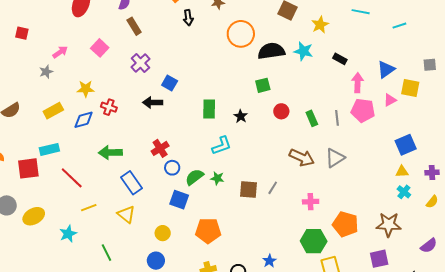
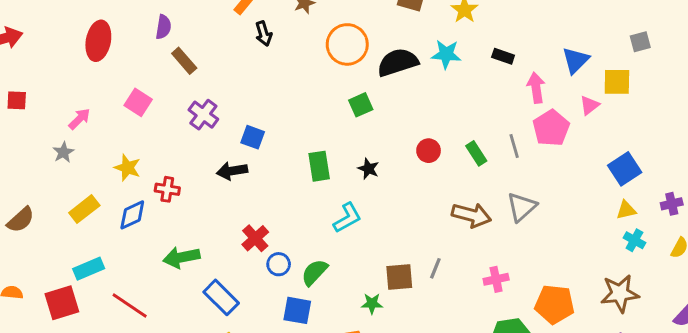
green square: (263, 85) -> (361, 105), moved
yellow star: (86, 89) -> (127, 168), turned 30
pink pentagon: (363, 110) -> (551, 128), turned -30
green star: (217, 178) -> (372, 304), moved

